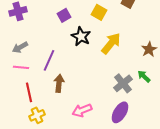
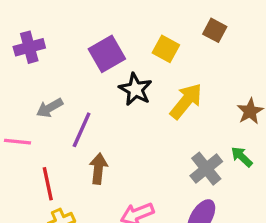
purple square: (64, 15) -> (107, 54), size x1.5
gray arrow: (20, 47) -> (50, 108), moved
pink line: (21, 67) -> (17, 142), moved

